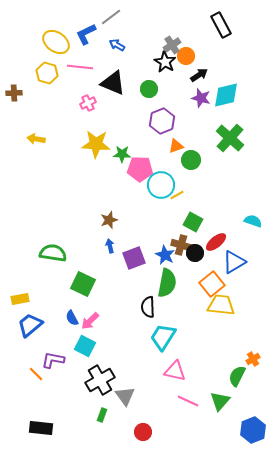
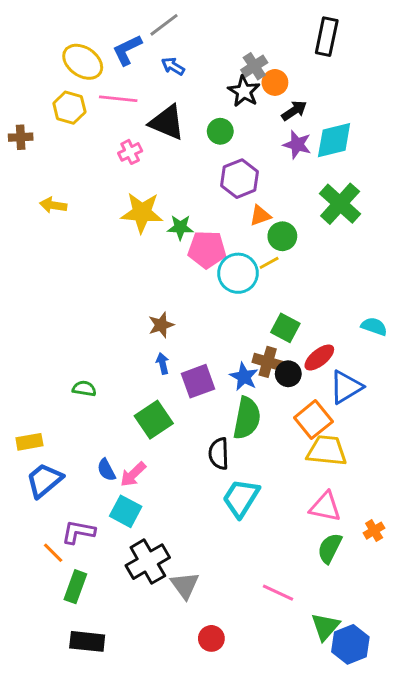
black rectangle: (221, 25) -> (327, 37), turned 40
yellow line: (177, 195) -> (269, 263), moved
green semicircle: (53, 253) -> (84, 389), moved, size x0.6
green square: (83, 284) -> (154, 420), moved, turned 30
pink triangle: (175, 371) -> (325, 507), moved
green semicircle: (237, 376) -> (330, 548), moved
green triangle: (220, 401) -> (325, 627), moved
green rectangle: (102, 415) -> (75, 587), moved, size x1.5
black rectangle: (41, 428) -> (87, 641), moved
blue hexagon: (253, 430) -> (350, 644), moved

